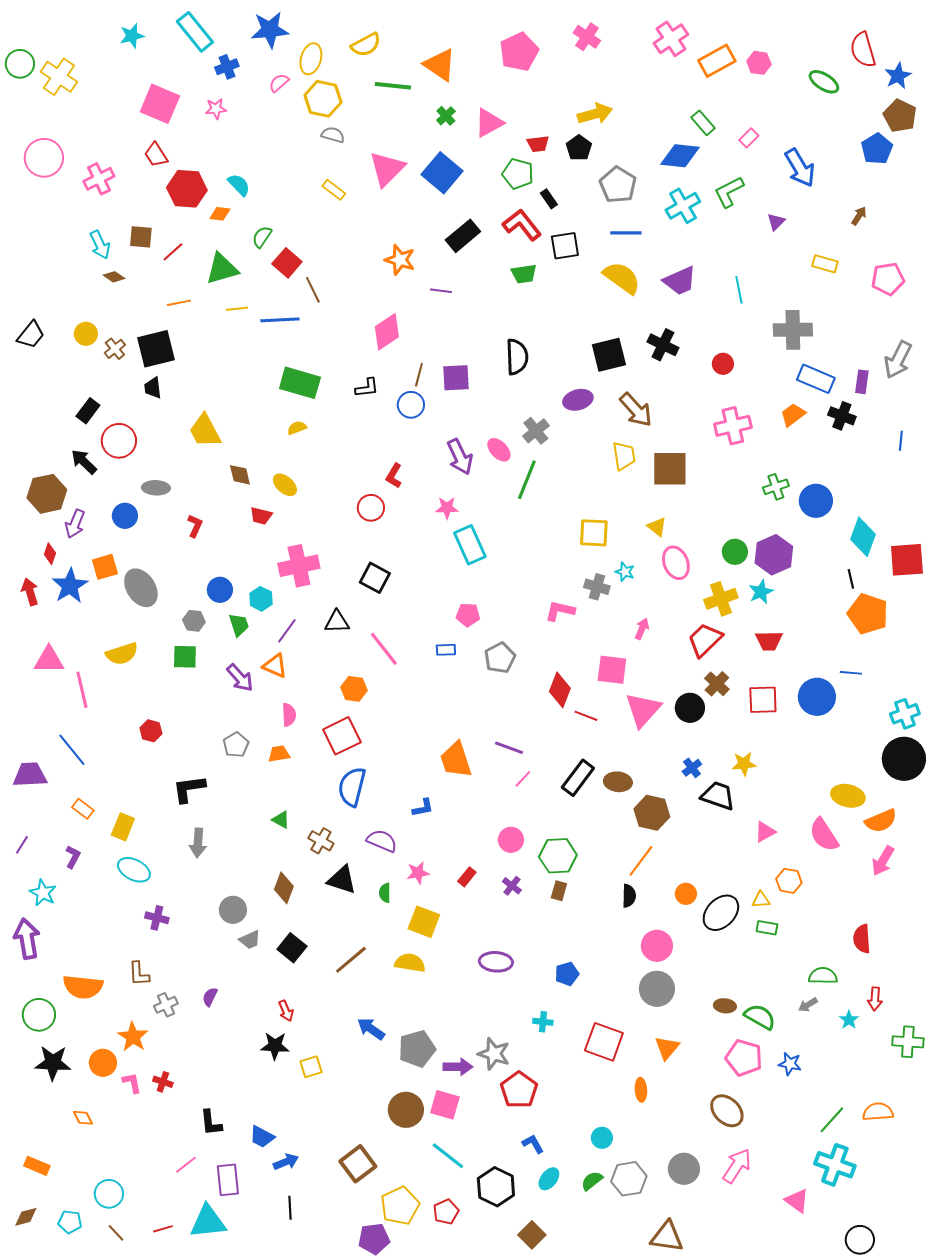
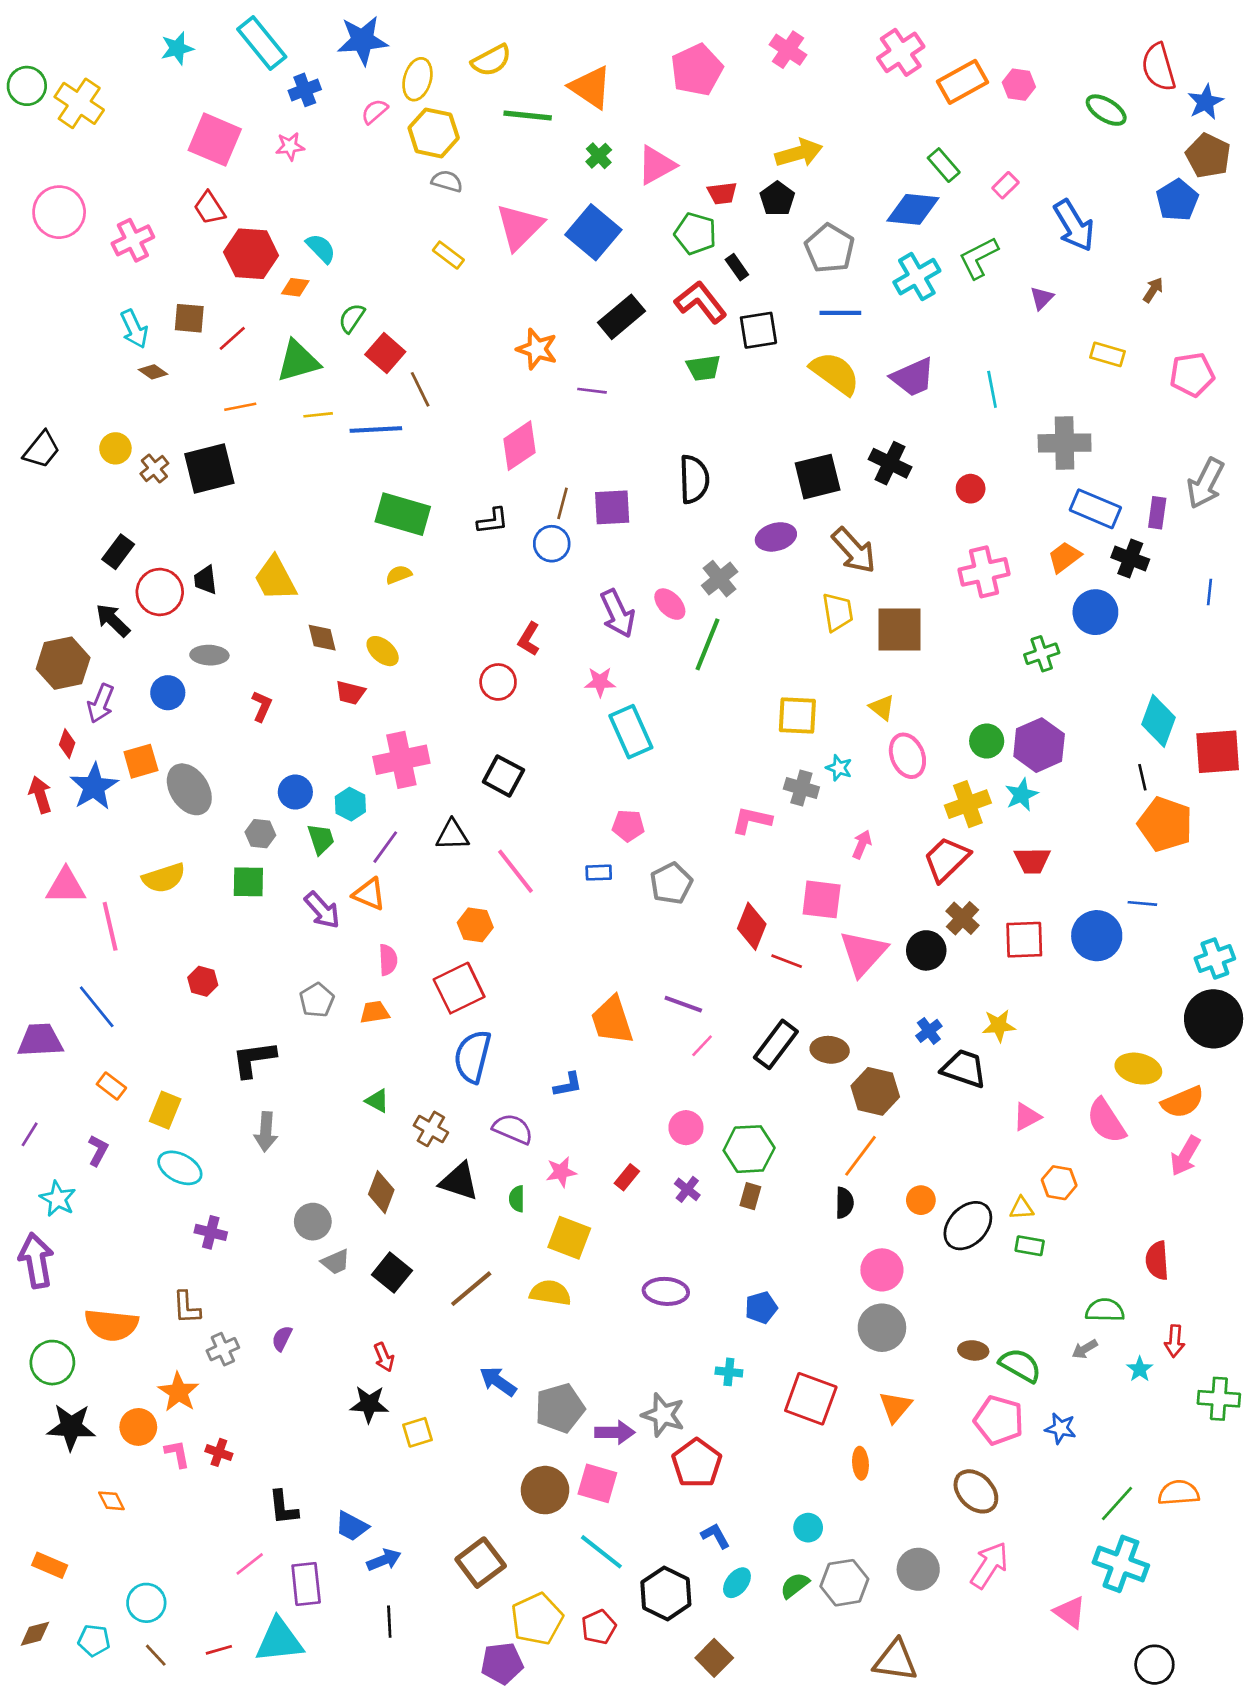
black trapezoid: (153, 388) -> (205, 580), moved
blue circle: (816, 501) -> (1095, 612), moved

